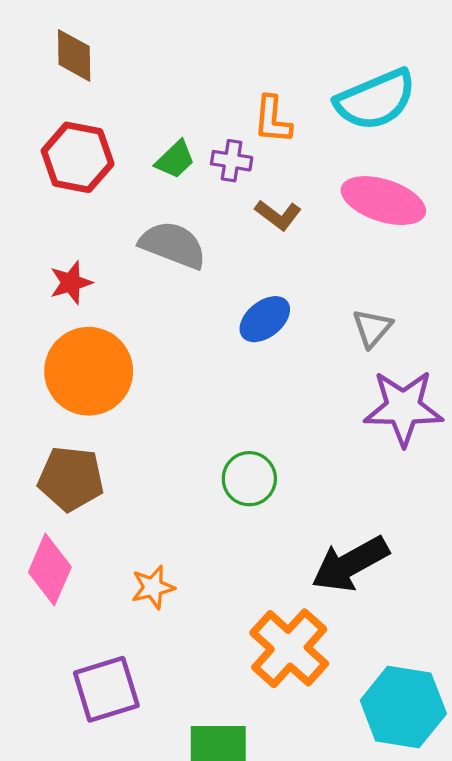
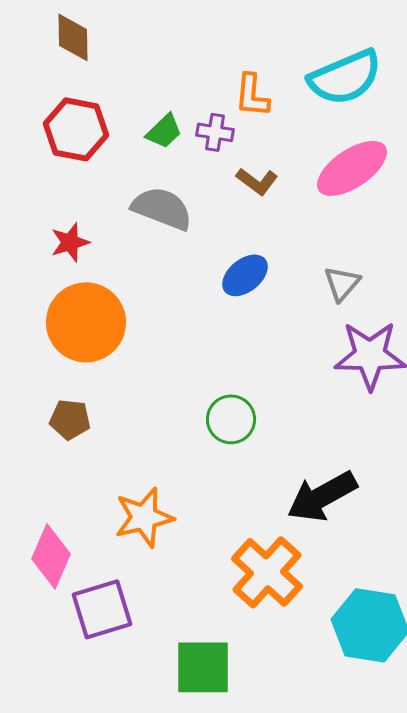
pink ellipse: (383, 201) -> (352, 168), turned -52
brown pentagon: (71, 479) -> (70, 419), size x0.7
pink diamond: (50, 570) -> (51, 556), moved
orange star: (153, 587) -> (144, 517), size x1.5

